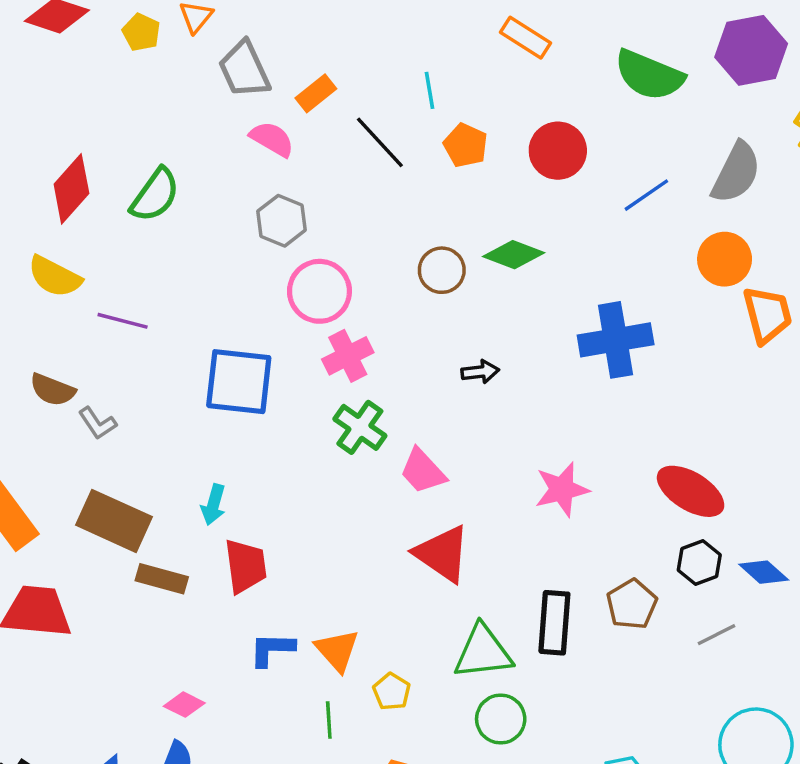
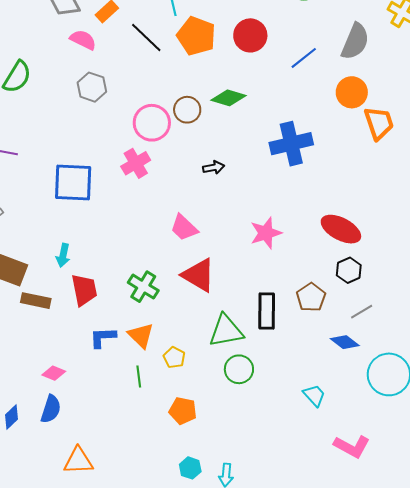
orange pentagon: (466, 145) -> (196, 36), size x1.5
pink circle: (319, 291) -> (152, 123), moved
green cross: (360, 427) -> (143, 287), moved
blue diamond: (764, 572) -> (345, 342), moved

